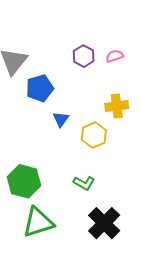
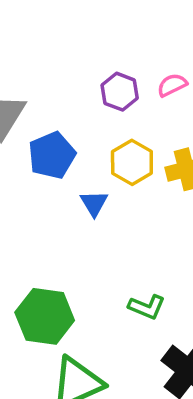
yellow hexagon: (94, 135) -> (132, 162), moved

